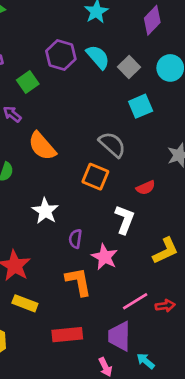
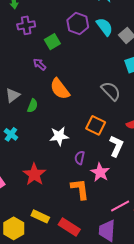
orange square: (95, 177) -> (96, 125), moved
white star: (45, 211) -> (59, 136), turned 30
yellow rectangle: (25, 303) -> (40, 216), moved
red rectangle: (67, 335) -> (69, 227), turned 35

